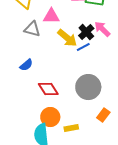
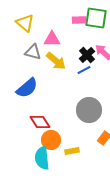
yellow arrow: (67, 38) -> (56, 61), moved
blue semicircle: (26, 65) -> (27, 88), size x1.6
red diamond: (48, 89) -> (40, 122), moved

